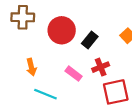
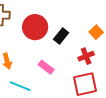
red cross: (101, 67) -> (86, 56), moved

